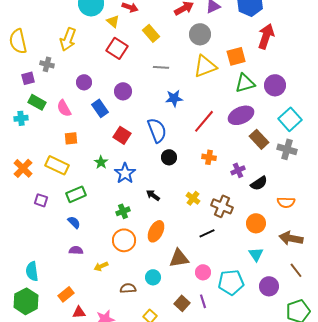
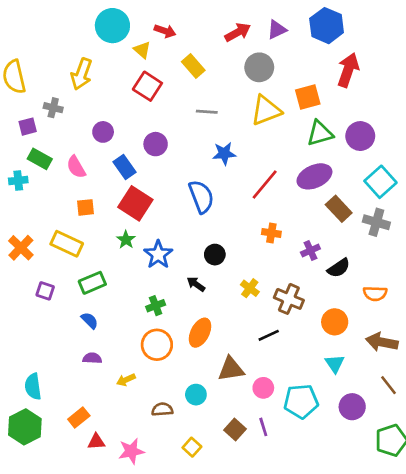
red square: (122, 135) -> (135, 203), moved, size x1.4
black circle: (169, 157) -> (215, 255), moved

